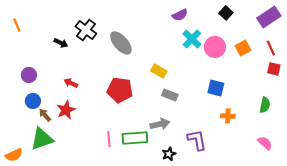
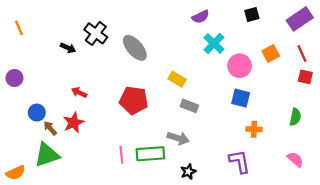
black square: (226, 13) -> (252, 14), turned 32
pink circle: (215, 47) -> (240, 66), moved
purple circle: (29, 75) -> (14, 78), moved
gray arrow: (160, 124) -> (178, 138), turned 30
purple L-shape: (197, 140) -> (240, 162), moved

